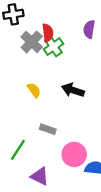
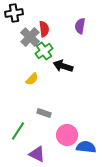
green cross: (53, 47) -> (44, 51), moved
yellow semicircle: (34, 90) -> (32, 79), turned 80
black arrow: (73, 90) -> (63, 66), moved

